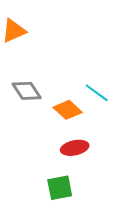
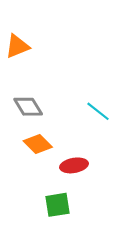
orange diamond: (68, 110) -> (38, 144), moved

